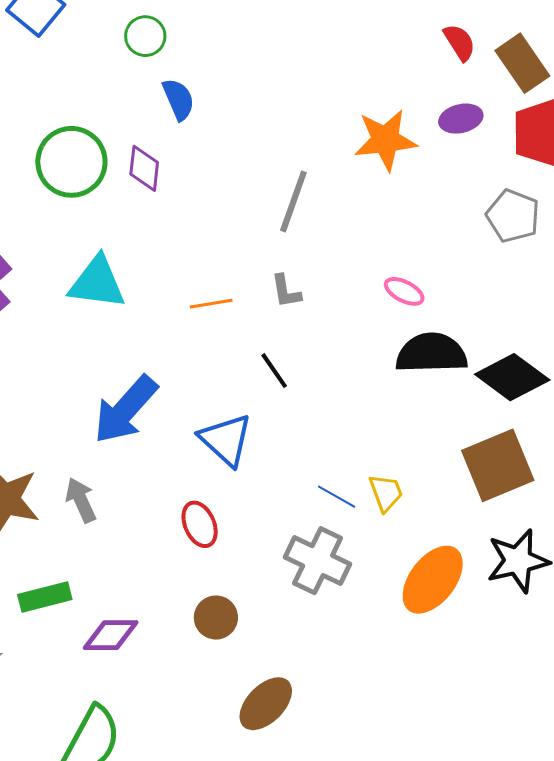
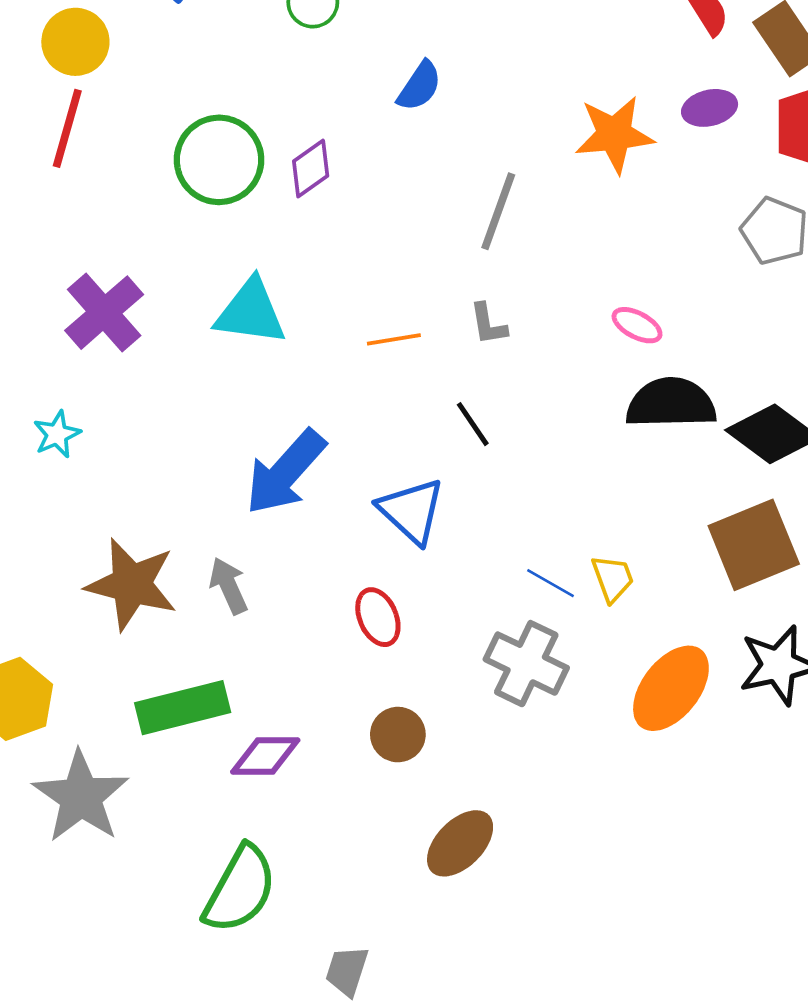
blue semicircle: (178, 99) -> (420, 86), moved, turned 57
purple diamond: (144, 168) -> (311, 168), turned 48
green rectangle: (45, 597) -> (183, 708), size x1.4

